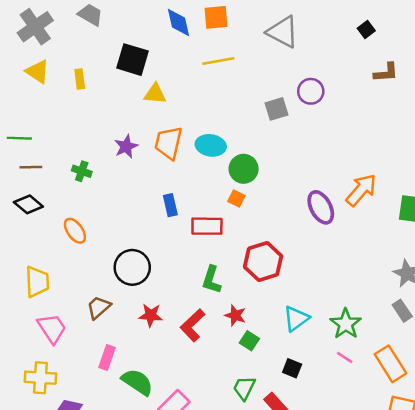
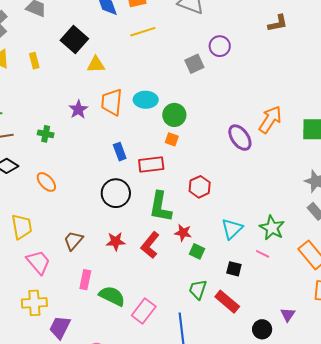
black square: (133, 60) -> (74, 40), turned 32
red hexagon: (263, 262) -> (200, 187), size x0.7
black circle: (132, 267) -> (116, 193), moved
green L-shape: (211, 280) -> (160, 207), size x1.4
pink line: (345, 357) -> (263, 254), moved

